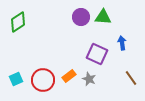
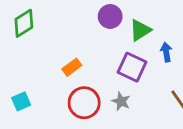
green triangle: (103, 17) -> (140, 30), moved, turned -36
orange rectangle: (69, 76) -> (72, 67), moved
red circle: (43, 80) -> (84, 103), moved

